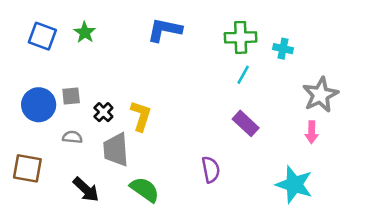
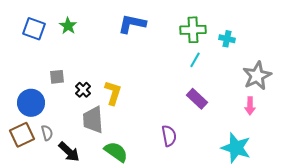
blue circle: (39, 105) -> (31, 103), moved
gray semicircle: (72, 137) -> (47, 133), moved, turned 70
brown square: (27, 168) -> (22, 135), turned -35

